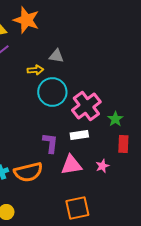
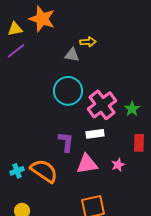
yellow arrow: (35, 70) -> (88, 42), moved
green star: (115, 119) -> (132, 109), moved
orange semicircle: (28, 172) -> (44, 171), turned -132

